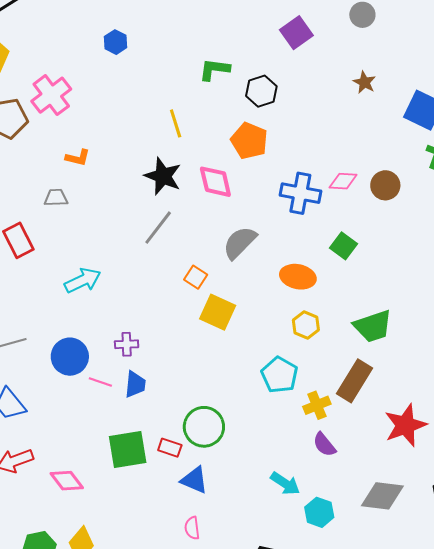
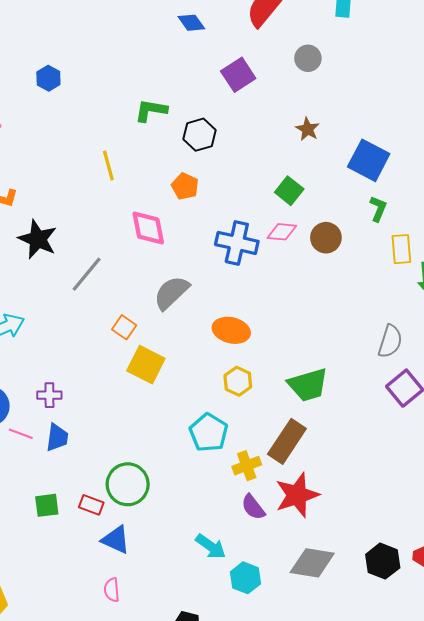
orange pentagon: (249, 141) -> (185, 186), size x0.7
black star: (163, 176) -> (38, 239), moved
green square: (344, 246) -> (289, 191), moved
red star: (405, 425) -> (297, 495), moved
green square: (128, 449) -> (47, 505), size x0.6

